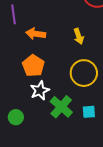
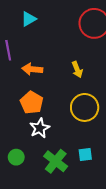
green cross: (61, 107) -> (56, 161), moved
cyan square: (89, 112) -> (85, 155), moved

